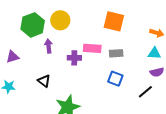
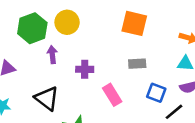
pink rectangle: (92, 48) -> (112, 95), moved, turned 54
blue square: (115, 79) -> (156, 93), moved
black triangle: (44, 81) -> (47, 98), size x1.5

